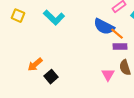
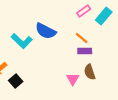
cyan L-shape: (54, 18) -> (22, 41), moved
blue semicircle: (104, 27) -> (46, 31), moved

